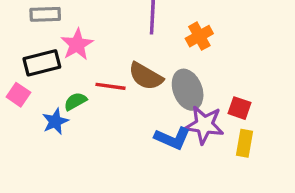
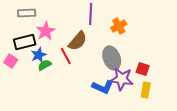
brown semicircle: (146, 76) -> (78, 41), moved, turned -80
red line: (111, 86) -> (66, 56), turned 54
blue star: (55, 121) -> (39, 55), moved

